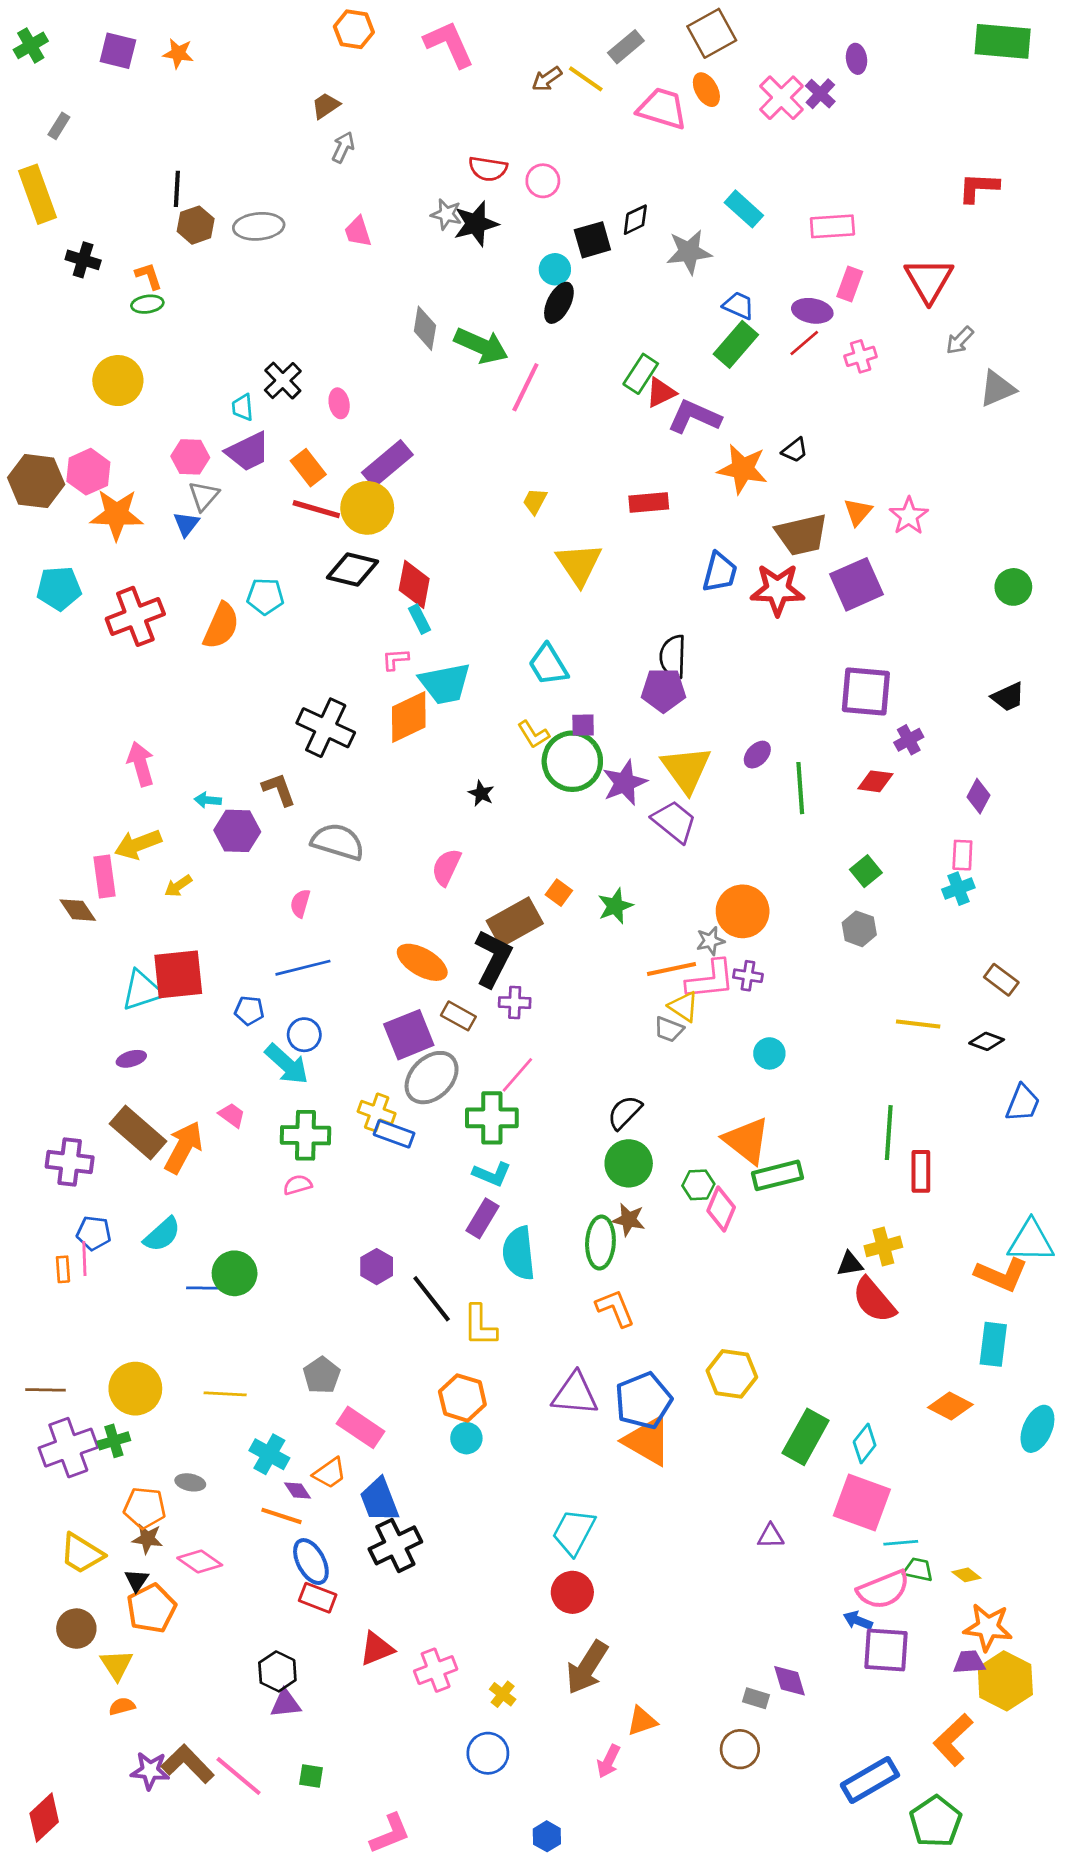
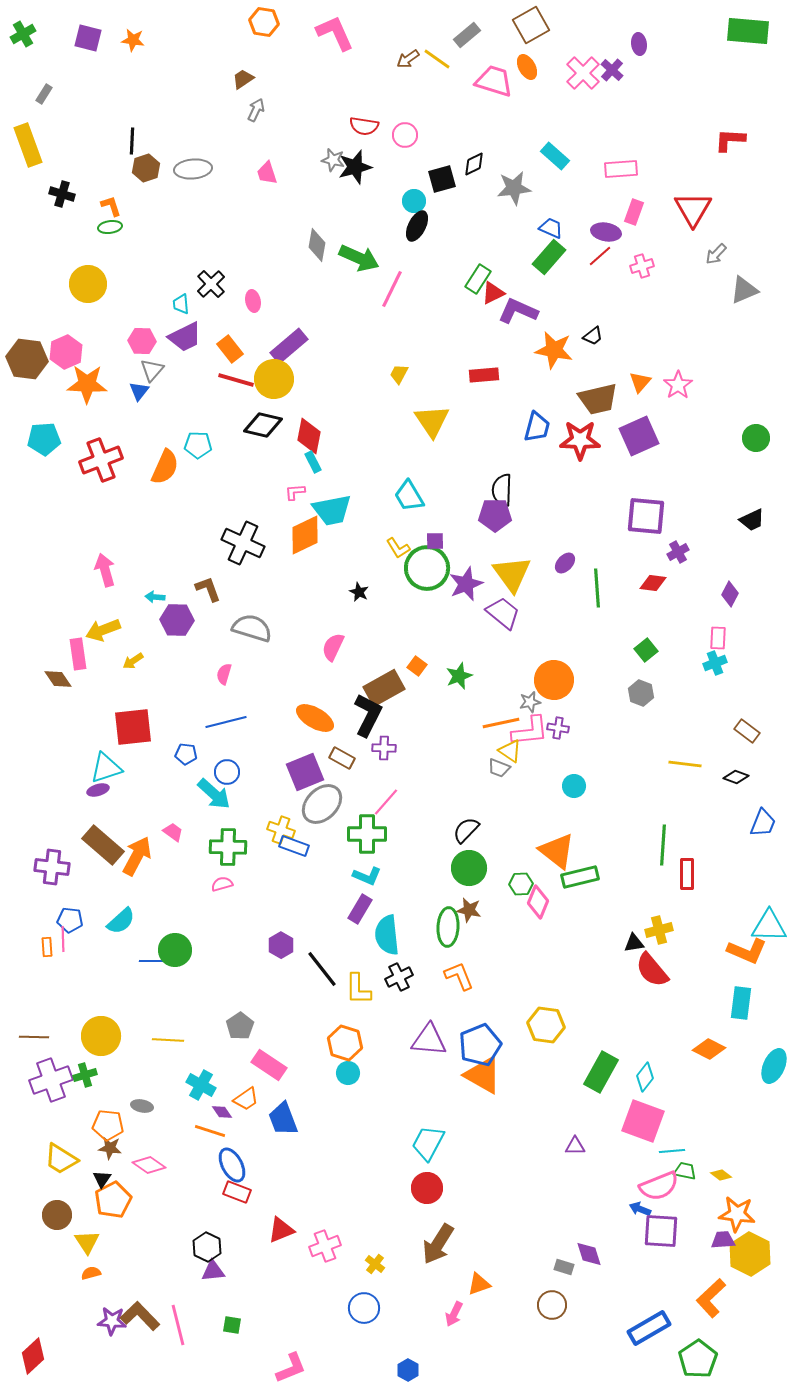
cyan triangle: (142, 990) -> (106, 768), moved
black cross: (395, 1545) -> (399, 977), moved, size x0.7
pink line: (239, 1776) -> (178, 1325), turned 36

